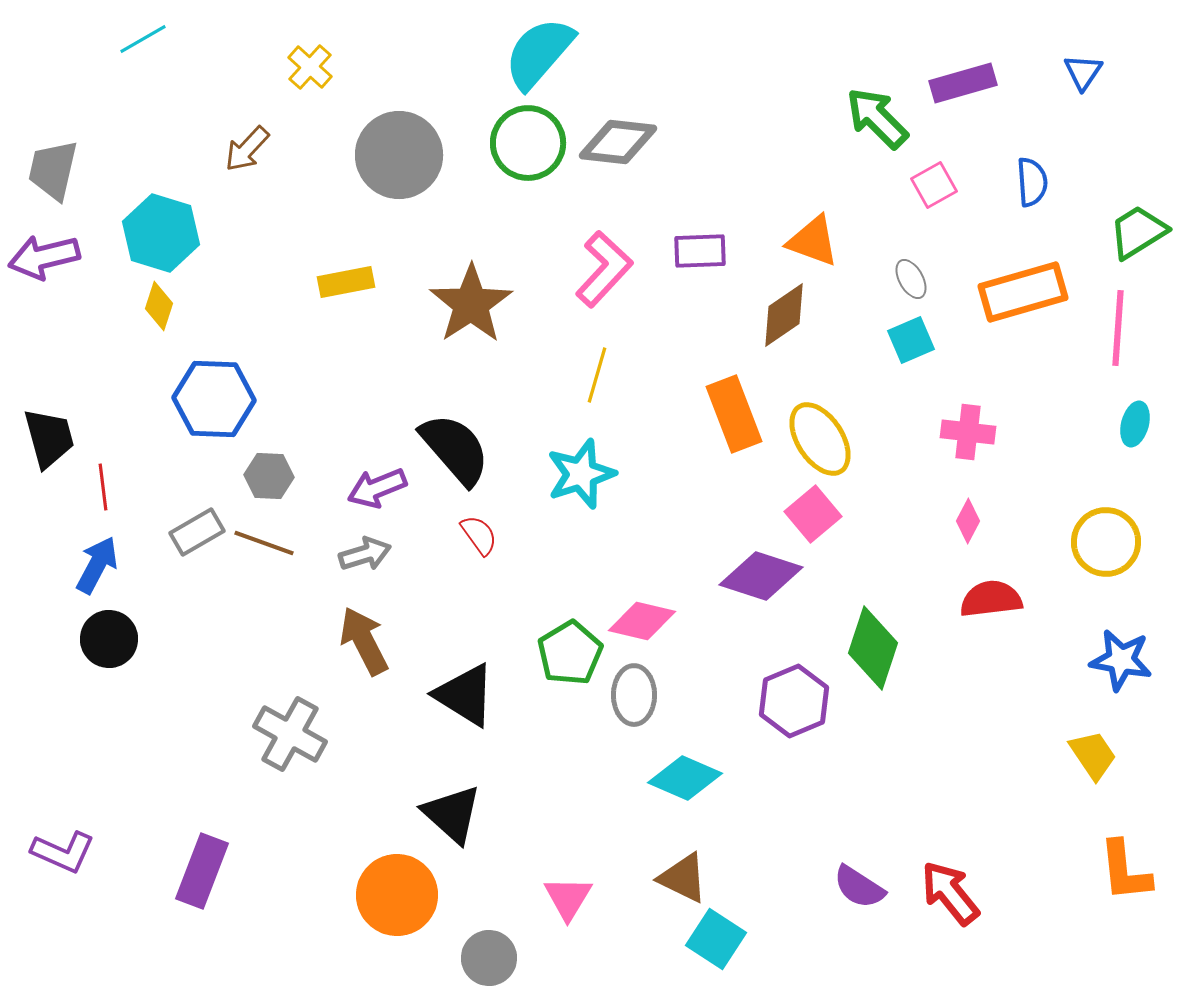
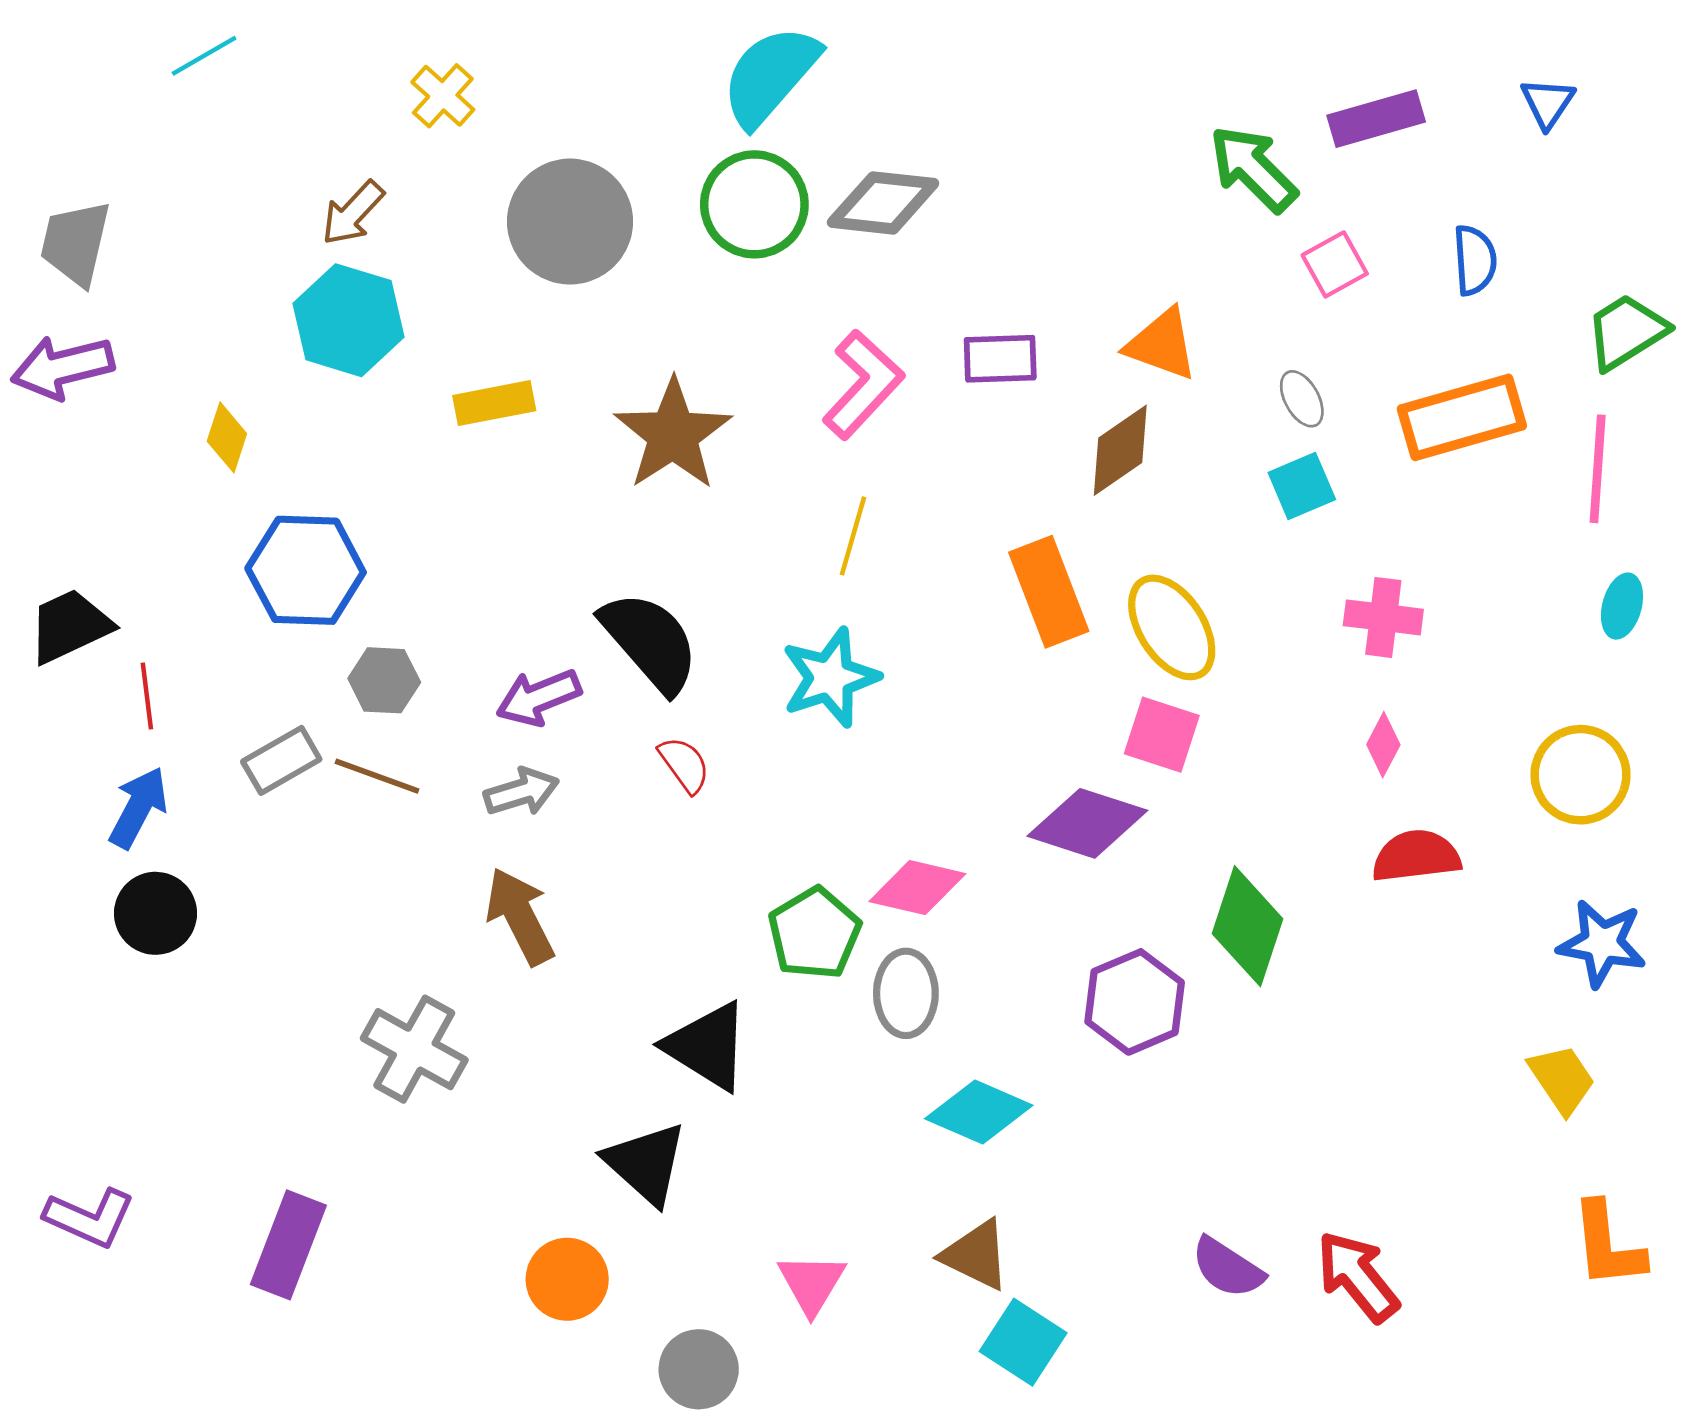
cyan hexagon: (161, 233) -> (348, 320), moved
black trapezoid: (49, 438) -> (70, 626), turned -100
pink square: (813, 514) -> (1162, 735), turned -32
black triangle: (465, 695) -> (707, 1046), moved
orange circle: (397, 895) -> (567, 1279), size x0.7

